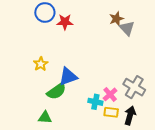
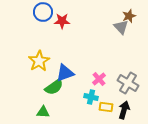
brown star: (116, 19) -> (129, 16), moved
yellow star: (41, 64) -> (39, 61), size x1.5
pink cross: (110, 94) -> (99, 79), moved

